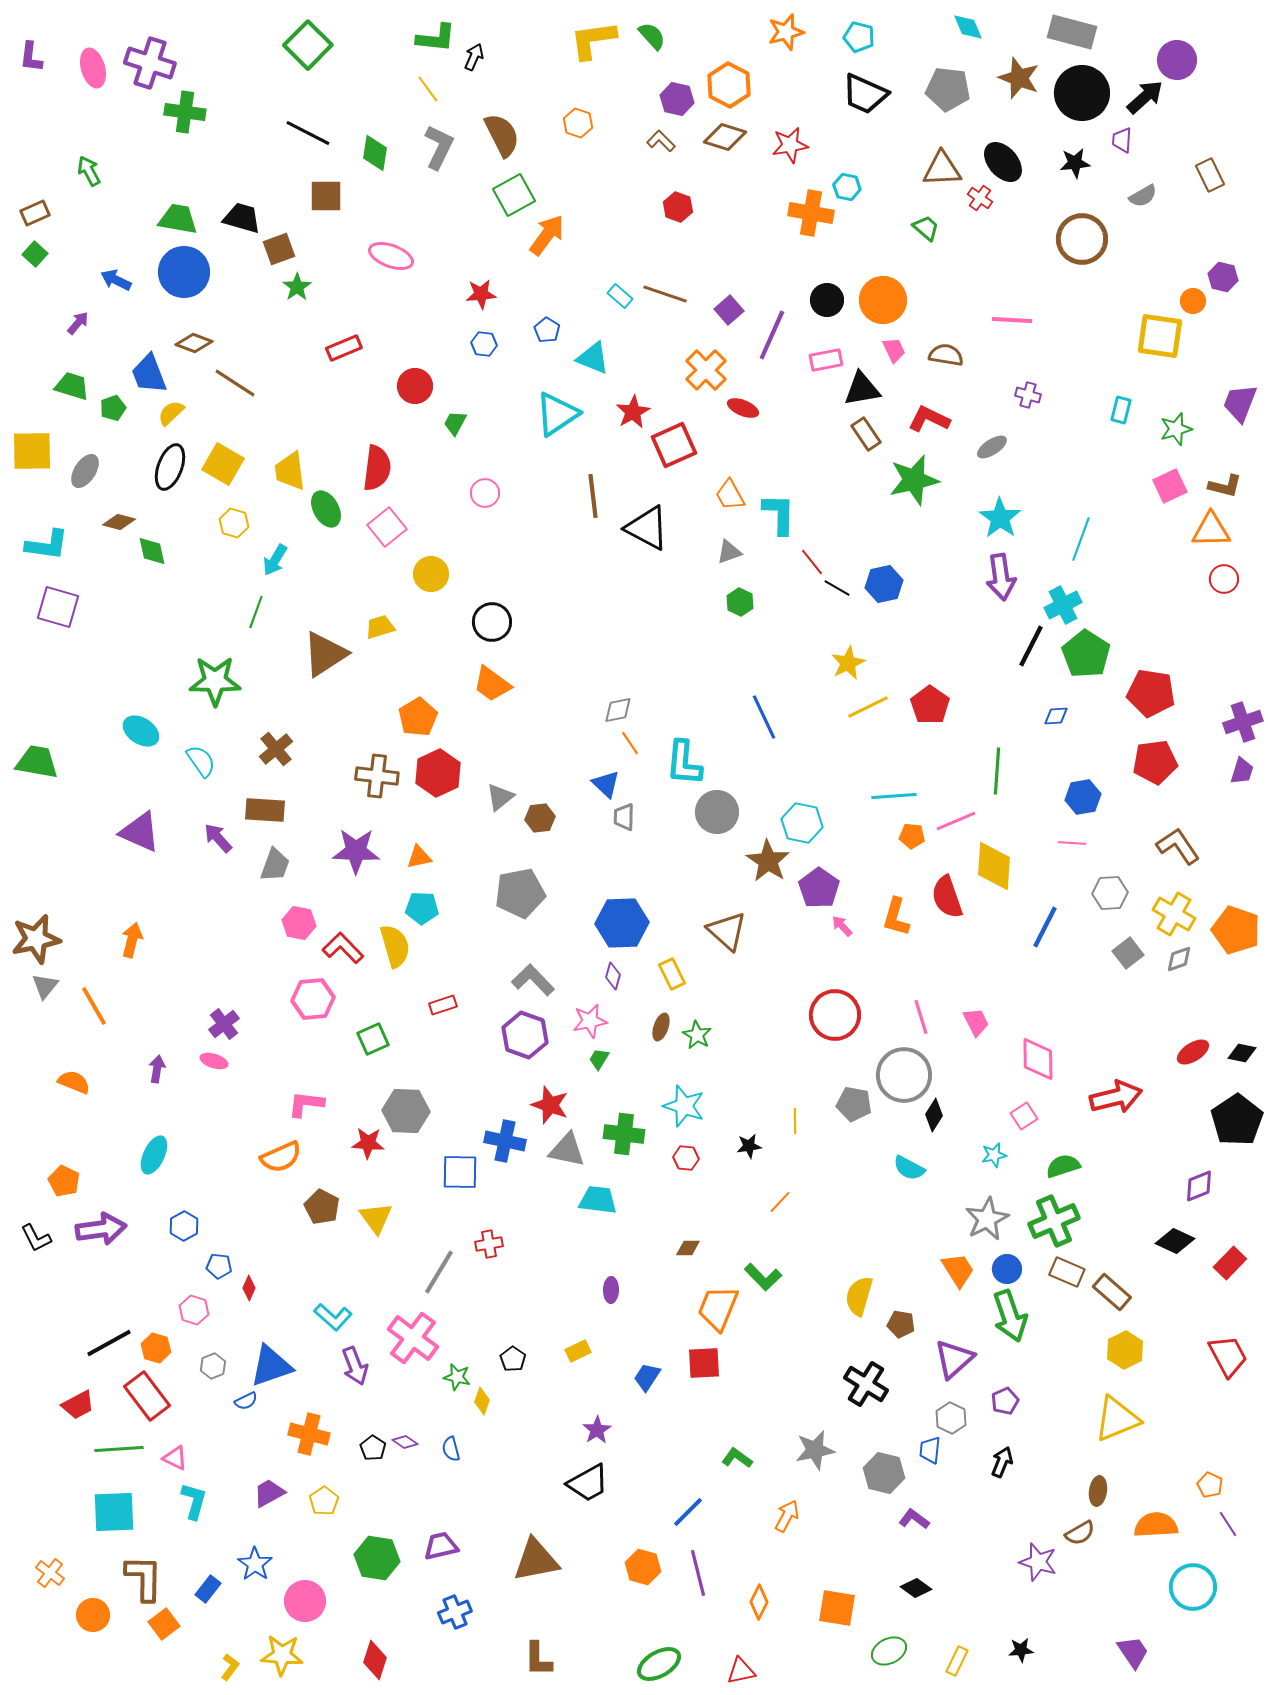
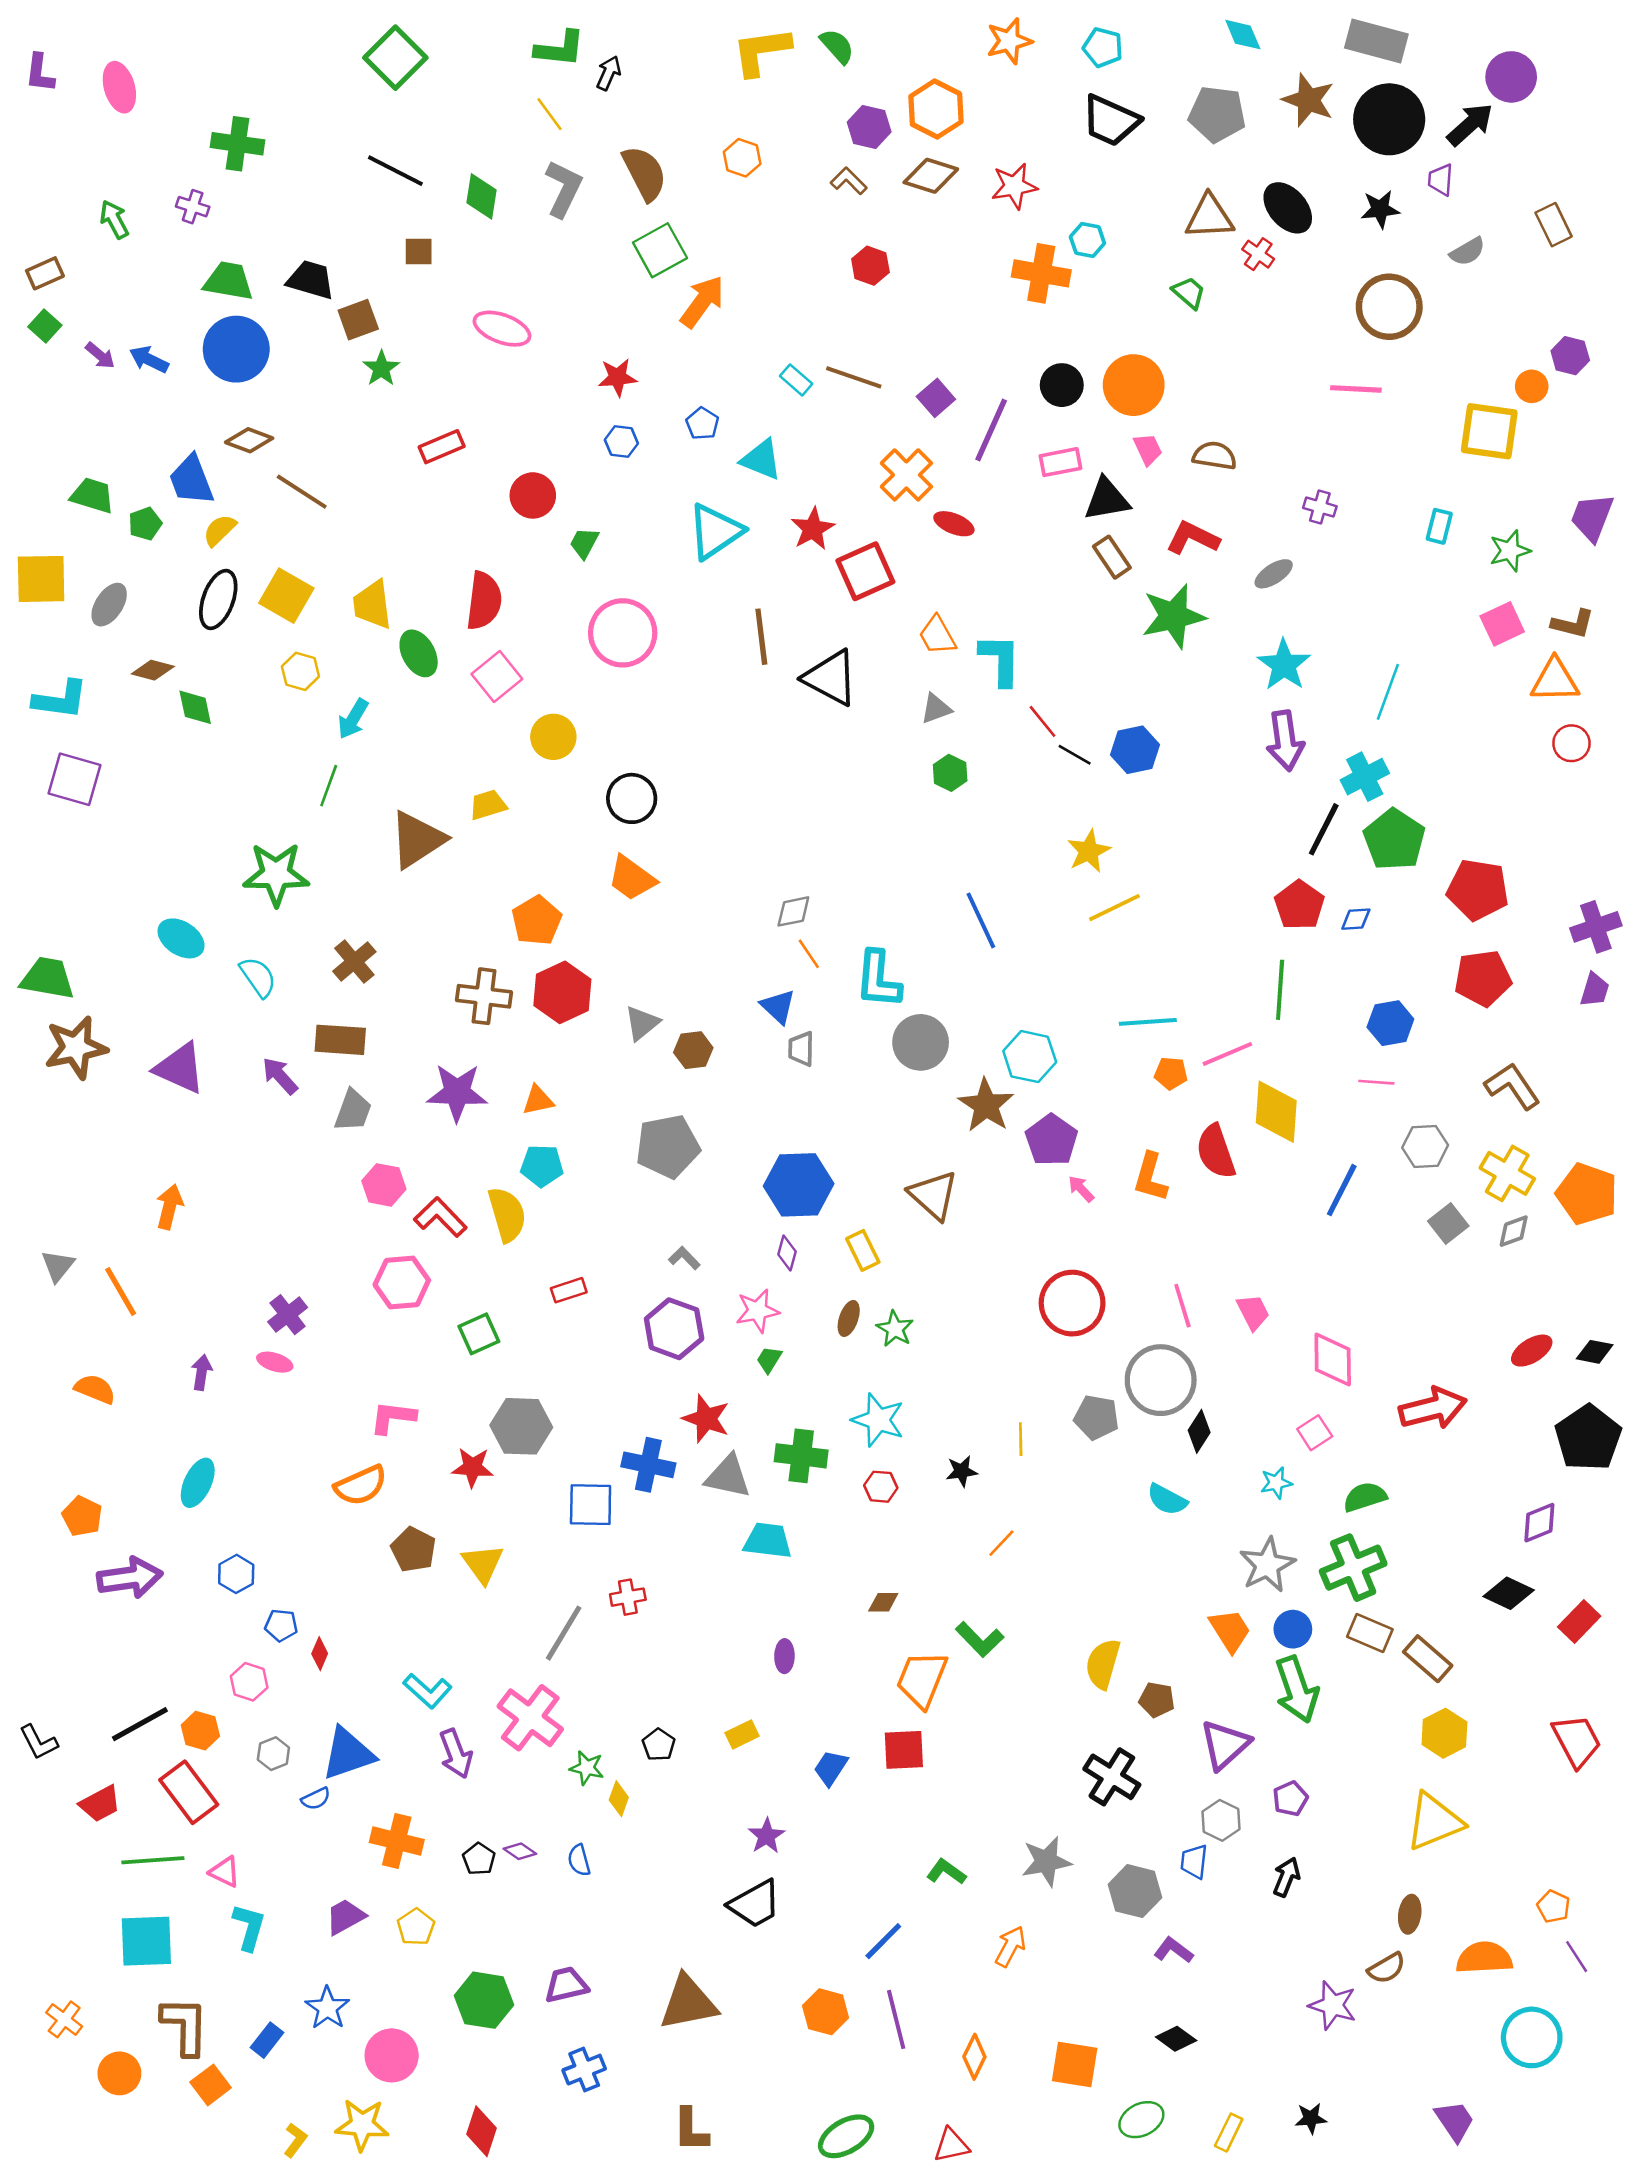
purple cross: (150, 63) -> (193, 207), moved, size x0.5
brown square: (326, 196) -> (419, 252), size x0.7
pink line: (1012, 320) -> (1356, 389), moved
purple arrow: (78, 323) -> (100, 356), moved, turned 90
pink circle: (485, 493) -> (623, 633), size x1.8
red pentagon: (930, 705) -> (1299, 905), moved
brown star: (36, 939) -> (76, 1048), moved
gray L-shape: (533, 980) -> (684, 1258), size x0.6
black L-shape: (36, 1238) -> (39, 1742), moved

